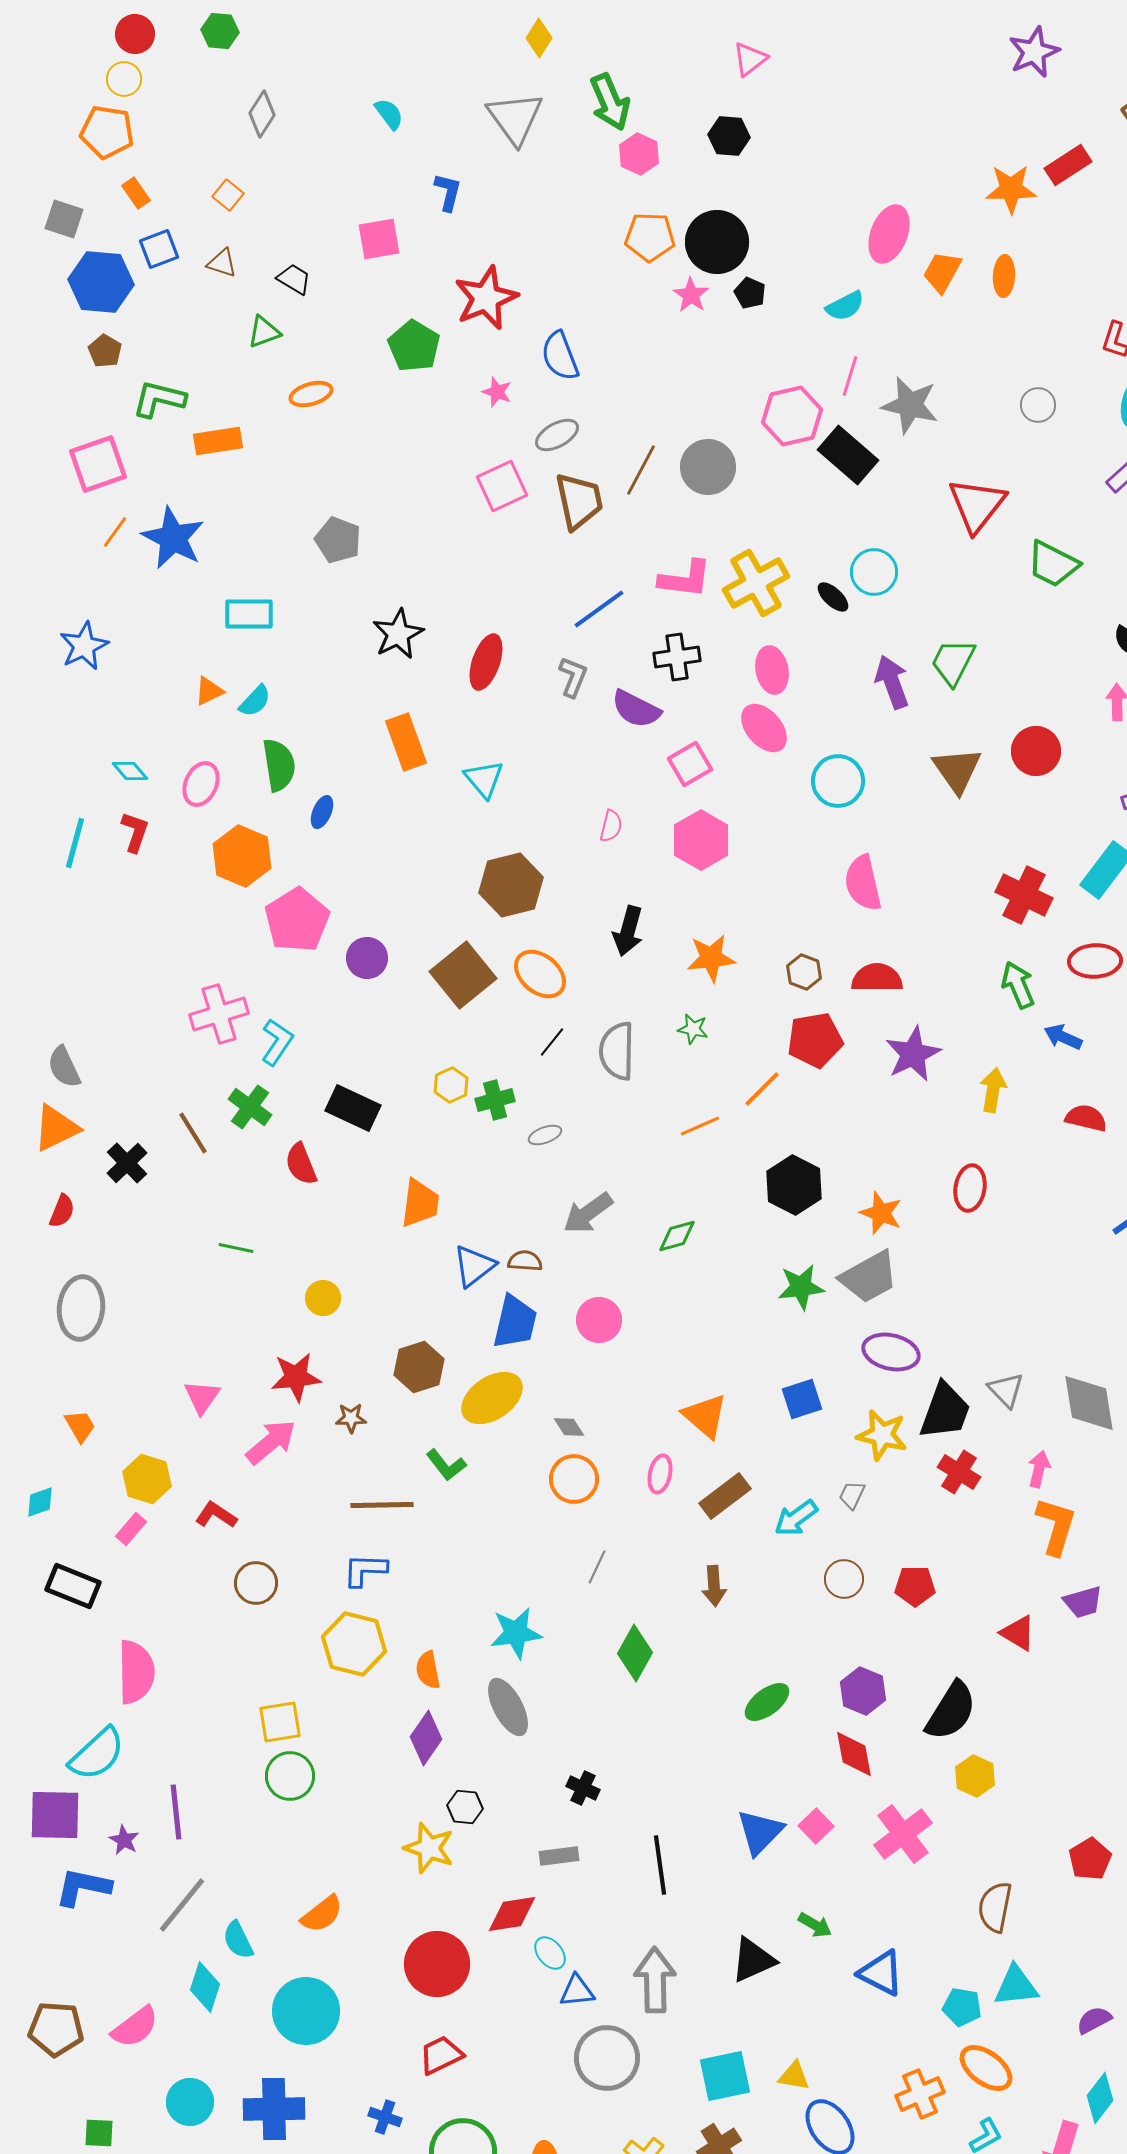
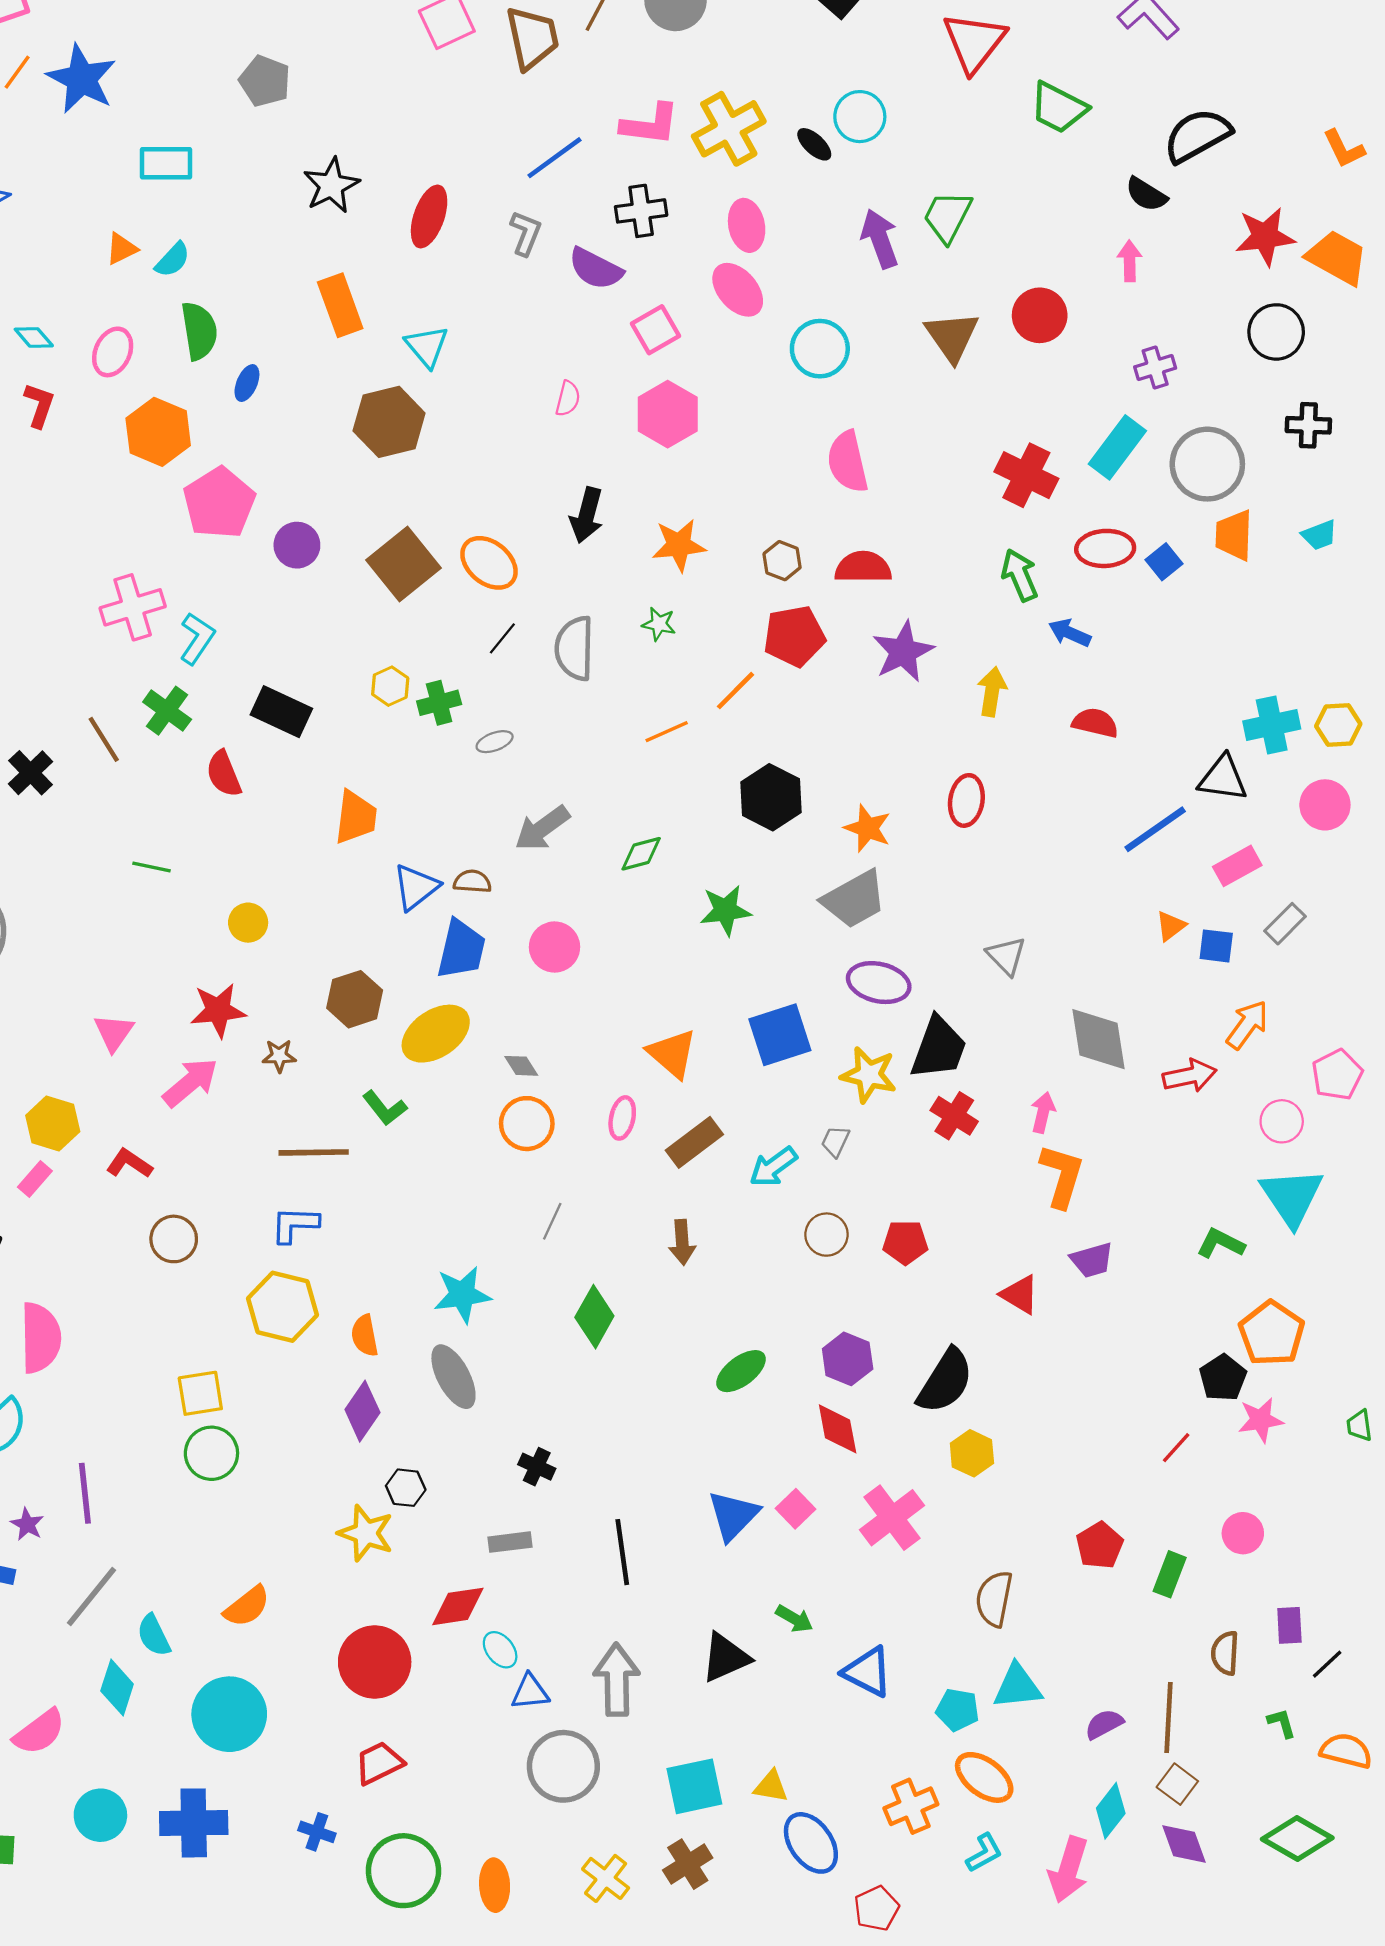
brown hexagon: (511, 885) -> (389, 422), moved
green star: (801, 1287) -> (725, 910), moved
gray triangle: (1006, 1390) -> (1006, 956), moved
blue square: (802, 1399) -> (780, 1035), size x1.4

